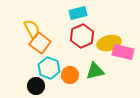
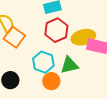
cyan hexagon: (49, 68) -> (43, 62), moved
orange circle: (70, 75) -> (51, 81), moved

